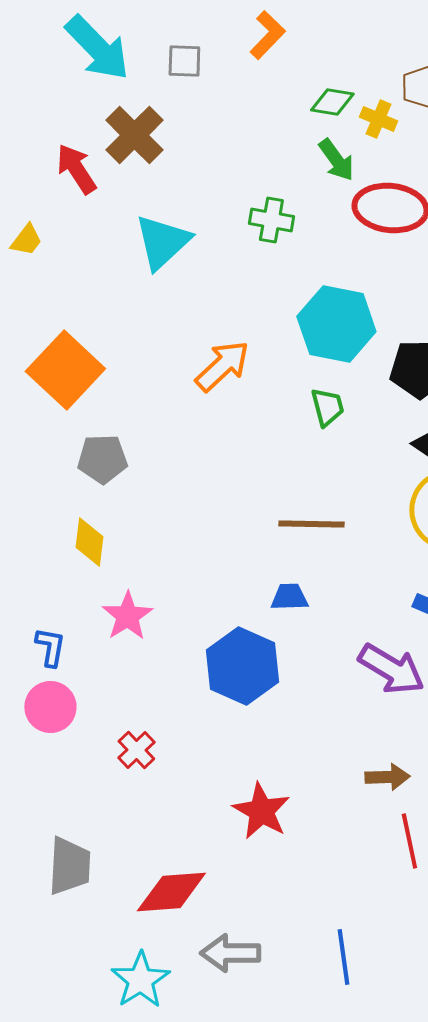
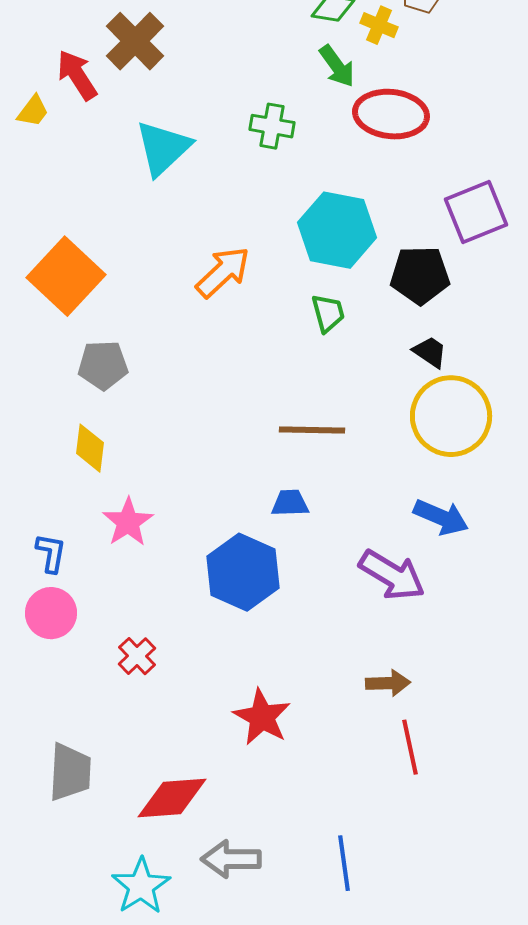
yellow trapezoid: (26, 240) -> (33, 111), moved

